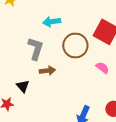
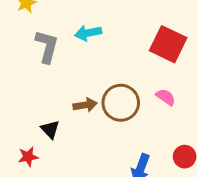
brown circle: (75, 46) -> (121, 103), moved
gray L-shape: (36, 49) -> (47, 46), moved

